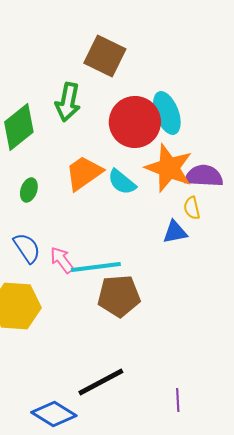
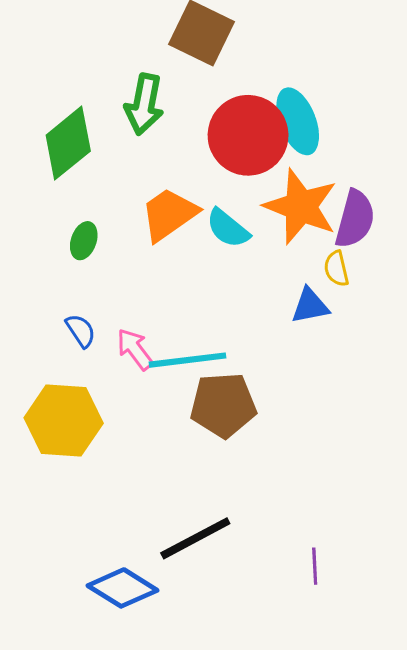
purple semicircle: (204, 176) -> (355, 219), turned 102
blue semicircle: (27, 248) -> (81, 331), size x0.7

